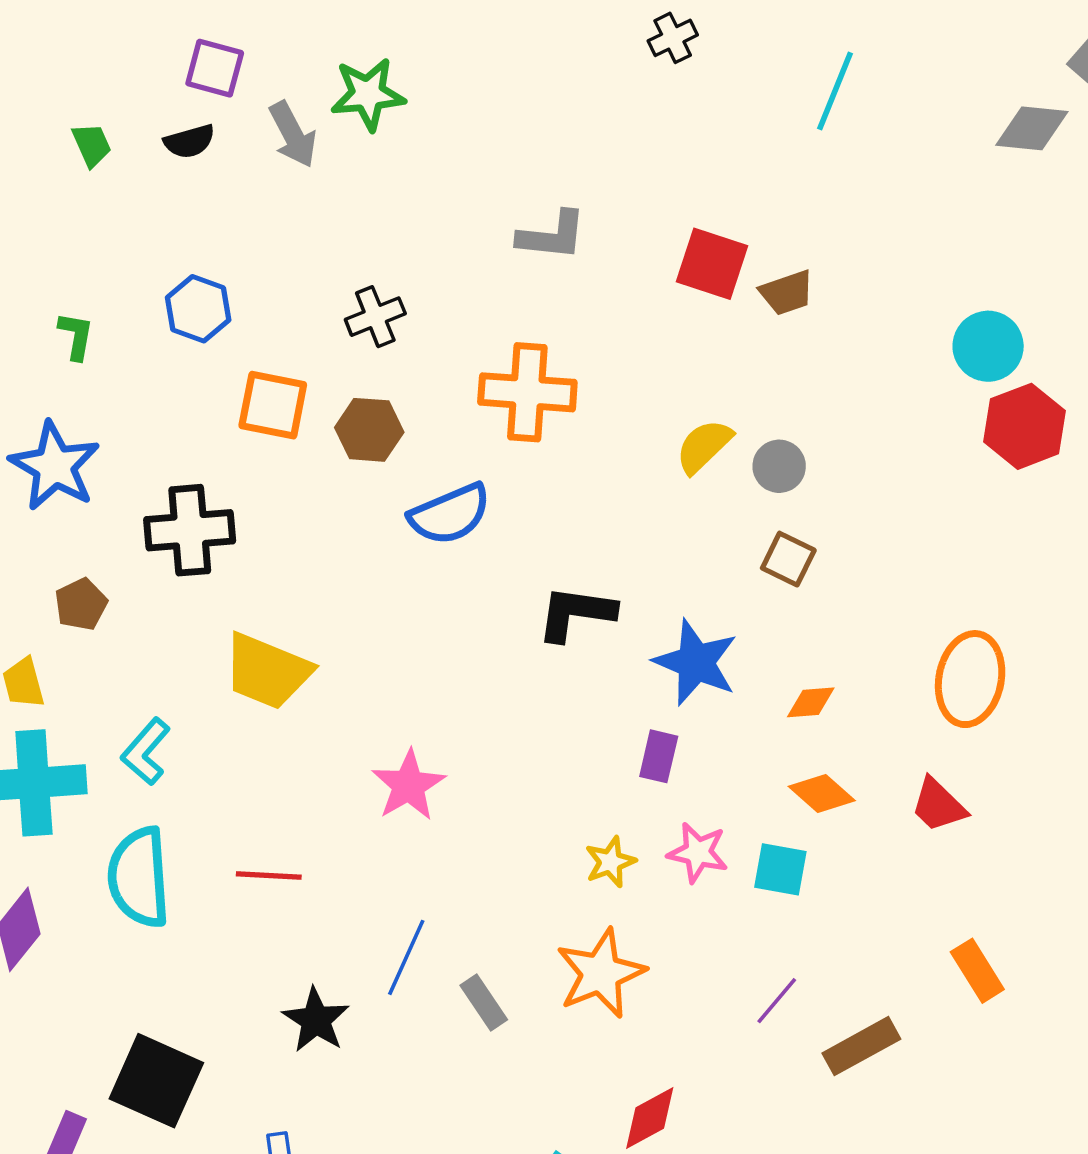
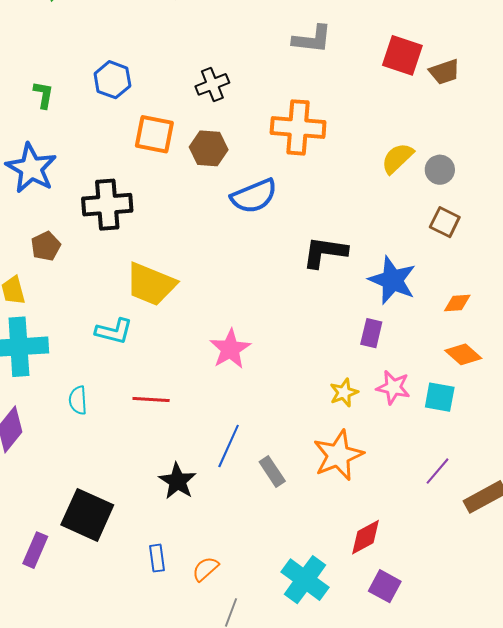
cyan L-shape: (146, 752) -> (114, 331), moved, turned -117
cyan semicircle: (139, 877) -> (78, 400), size x0.5

